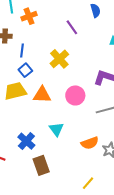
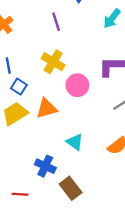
purple line: (72, 27) -> (56, 22), turned 35
pink circle: (75, 95) -> (77, 85), moved

